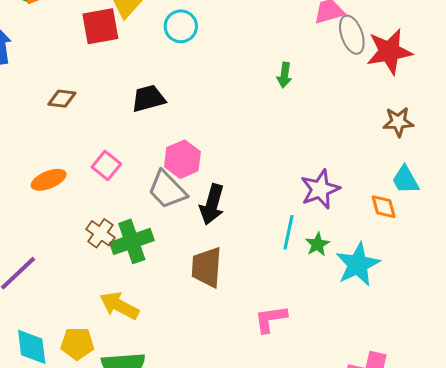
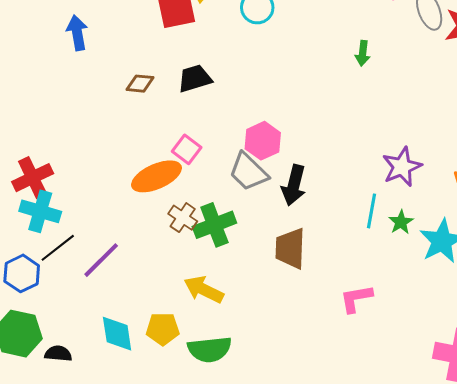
black trapezoid: (148, 98) -> (195, 78), moved
orange ellipse: (49, 180) -> (156, 176), moved, size x1.4

